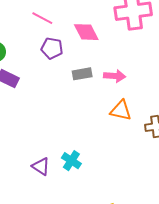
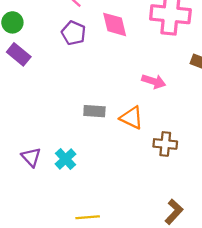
gray rectangle: (82, 74) -> (94, 111), moved
pink arrow: (115, 76) -> (154, 81), moved

